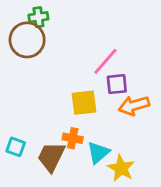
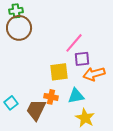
green cross: (38, 17) -> (16, 11), moved
cyan square: (16, 147) -> (11, 103), turned 32
cyan triangle: (98, 153) -> (76, 96), moved, turned 30

